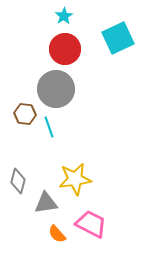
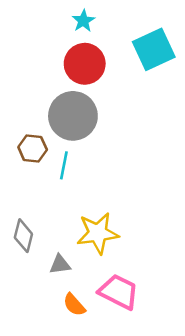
cyan line: (49, 127) -> (64, 165), turned 30
gray triangle: (46, 203) -> (60, 264), size x0.7

